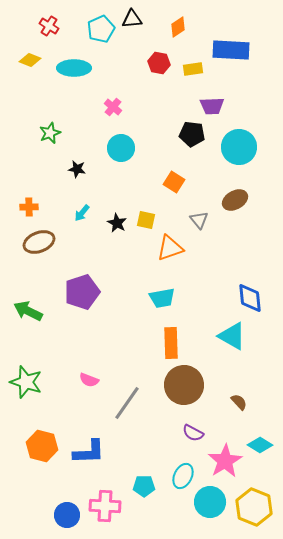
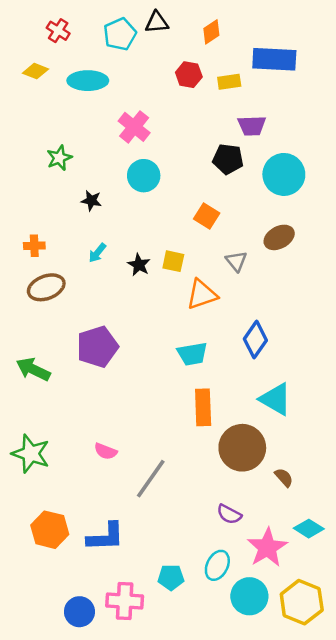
pink cross: (113, 107) -> (134, 127), size x1.5
blue diamond: (250, 298) -> (255, 340), moved, turned 40
brown circle: (184, 385) -> (242, 448), moved

